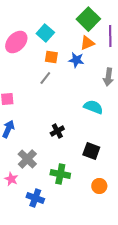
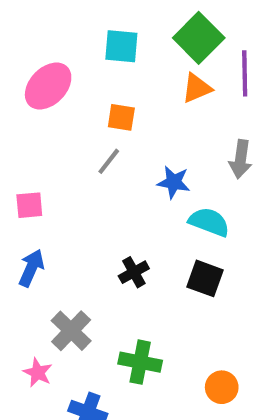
cyan square: (45, 33) -> (121, 46), moved, turned -36
blue star: (76, 60) -> (174, 182), moved
black square: (91, 151) -> (205, 278), moved

